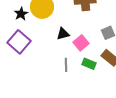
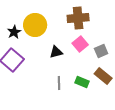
pink square: (81, 43) -> (80, 44), moved

